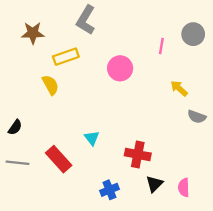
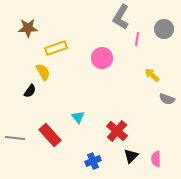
gray L-shape: (86, 20) -> (121, 17), moved
black semicircle: (15, 127) -> (30, 91), moved
red cross: (138, 154) -> (117, 131), turned 30

